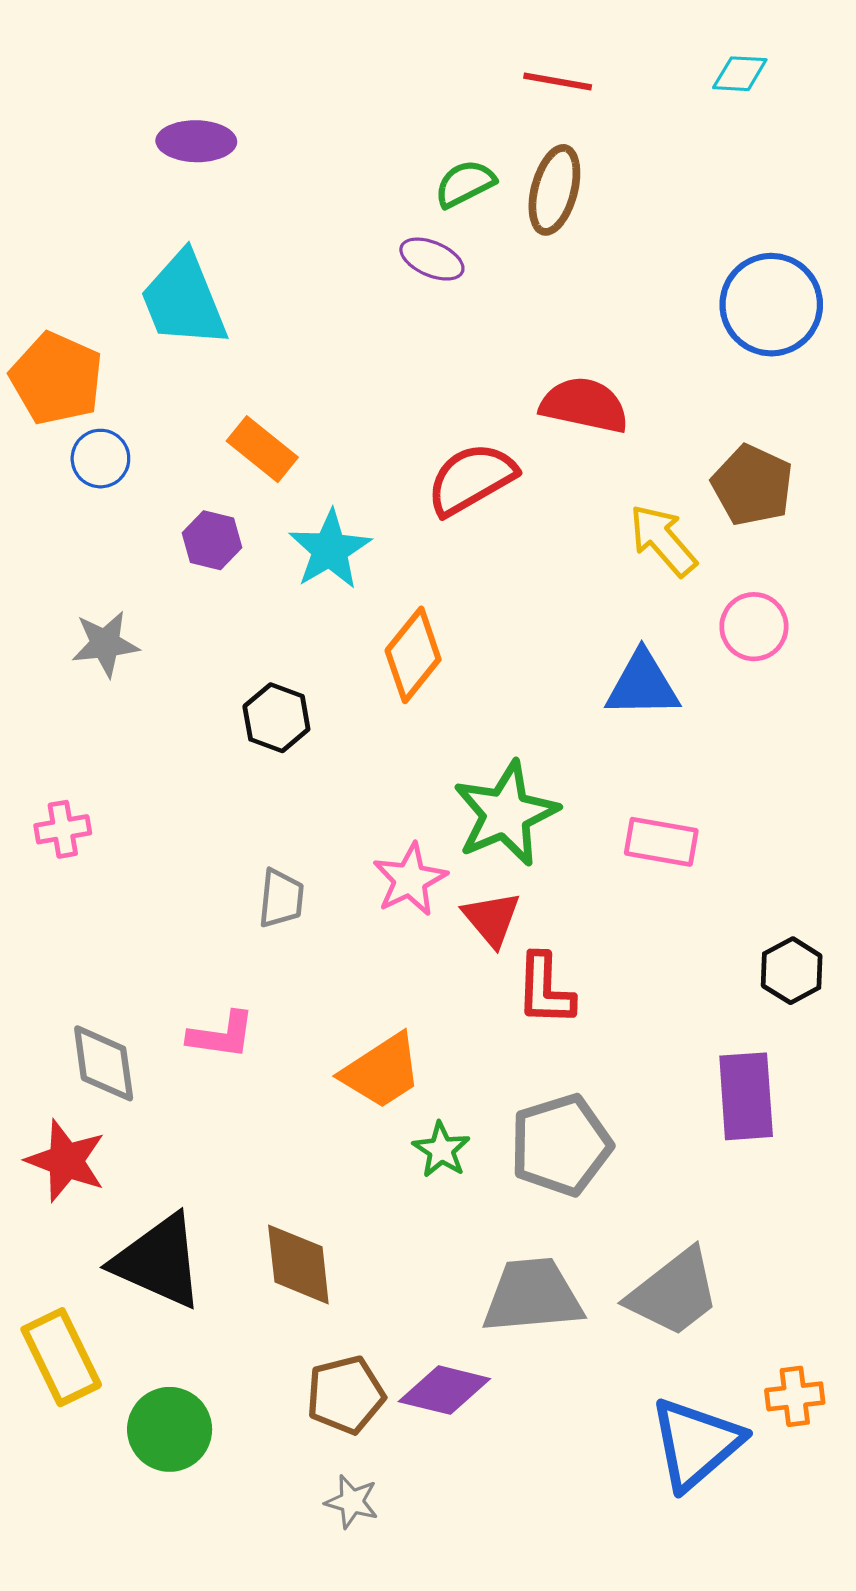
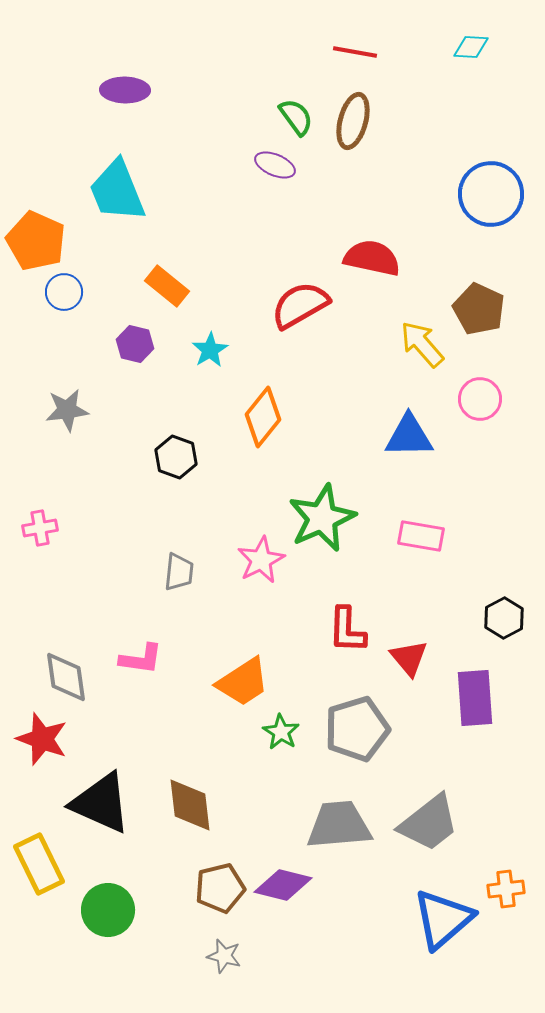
green semicircle: (465, 184) -> (296, 117), turned 81
cyan star: (330, 550) -> (210, 350), size x0.7
red triangle: (492, 919) -> (409, 658), moved

